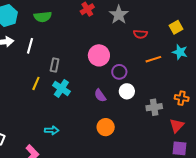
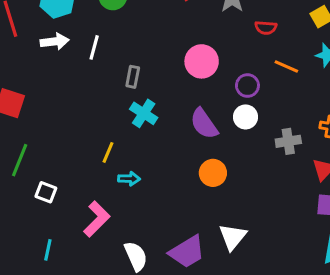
orange line: (153, 59) -> (286, 66), turned 42
purple circle: (119, 72) -> (247, 86), moved
yellow line: (36, 83) -> (108, 152), moved
purple semicircle: (100, 95) -> (204, 124), size x1.5

